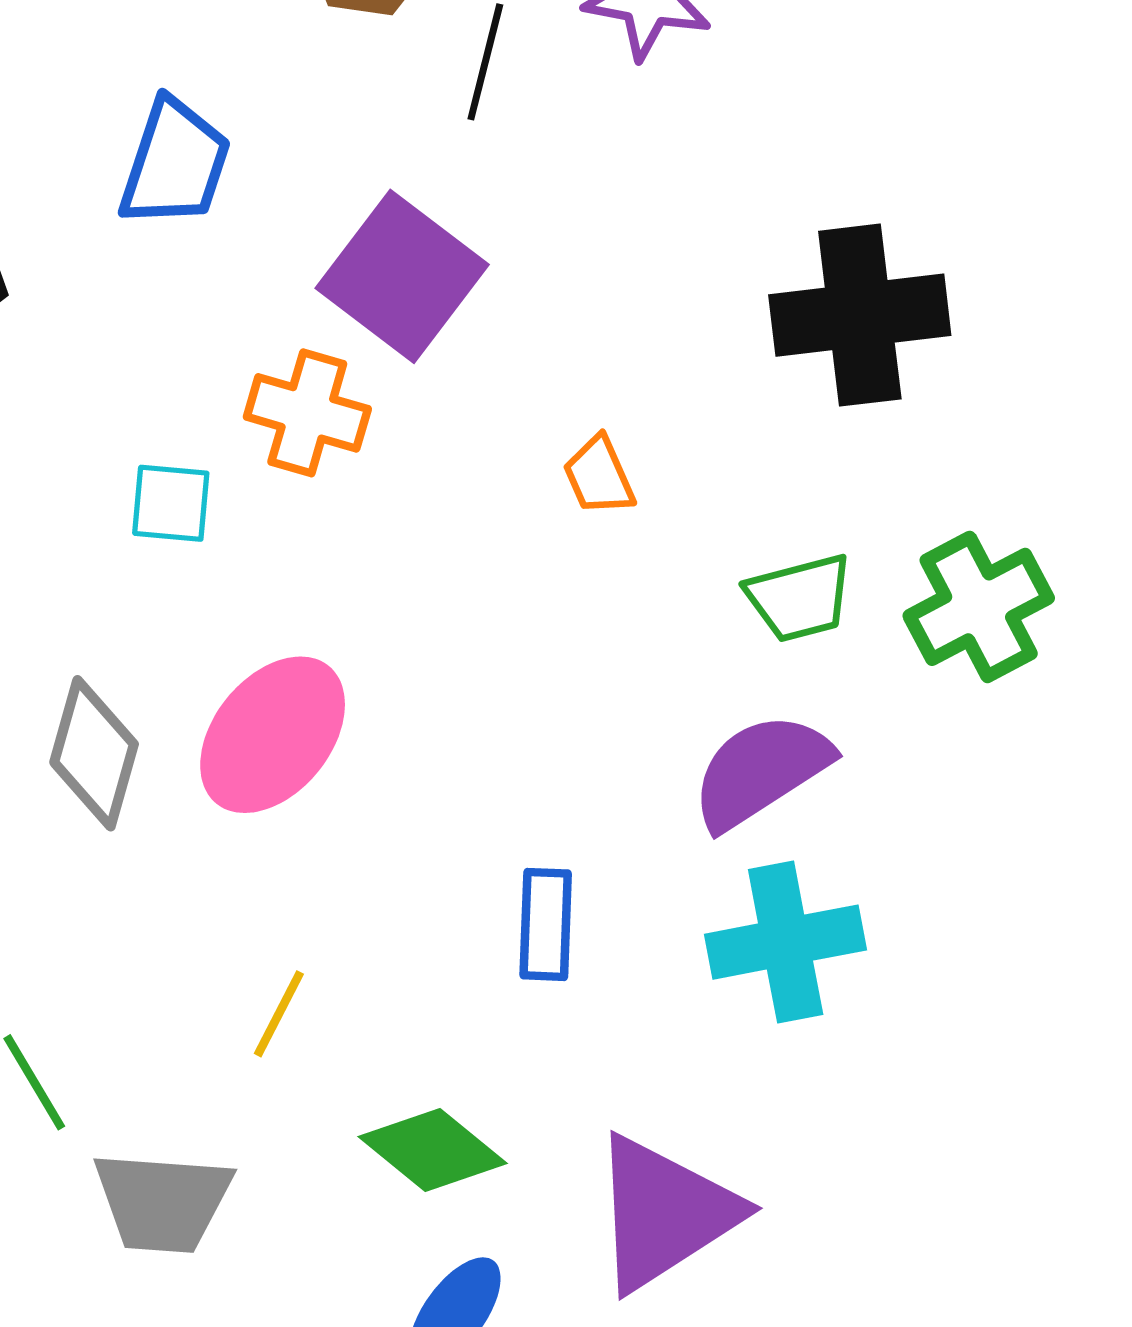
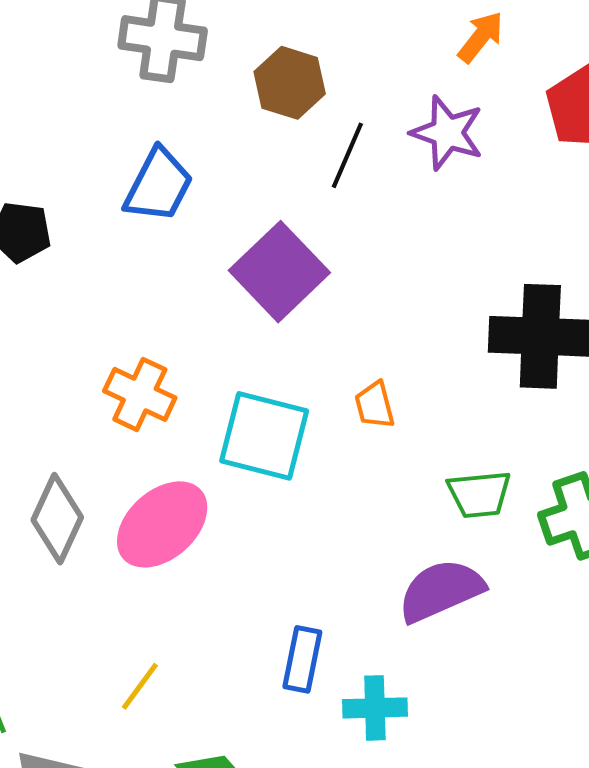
orange cross: (307, 413) -> (140, 394), moved
cyan square: (171, 503) -> (264, 436), moved, size x1.8
cyan cross: (786, 942) -> (375, 708), moved, size x0.7

